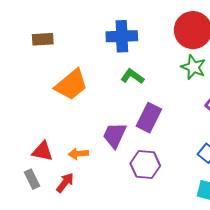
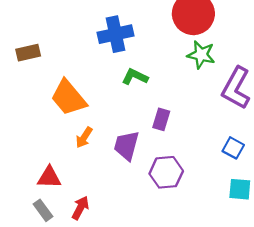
orange trapezoid: (71, 85) -> (68, 98), turned 99
purple rectangle: (149, 118) -> (161, 119), size x0.7
orange arrow: (78, 154) -> (84, 137), moved, turned -42

